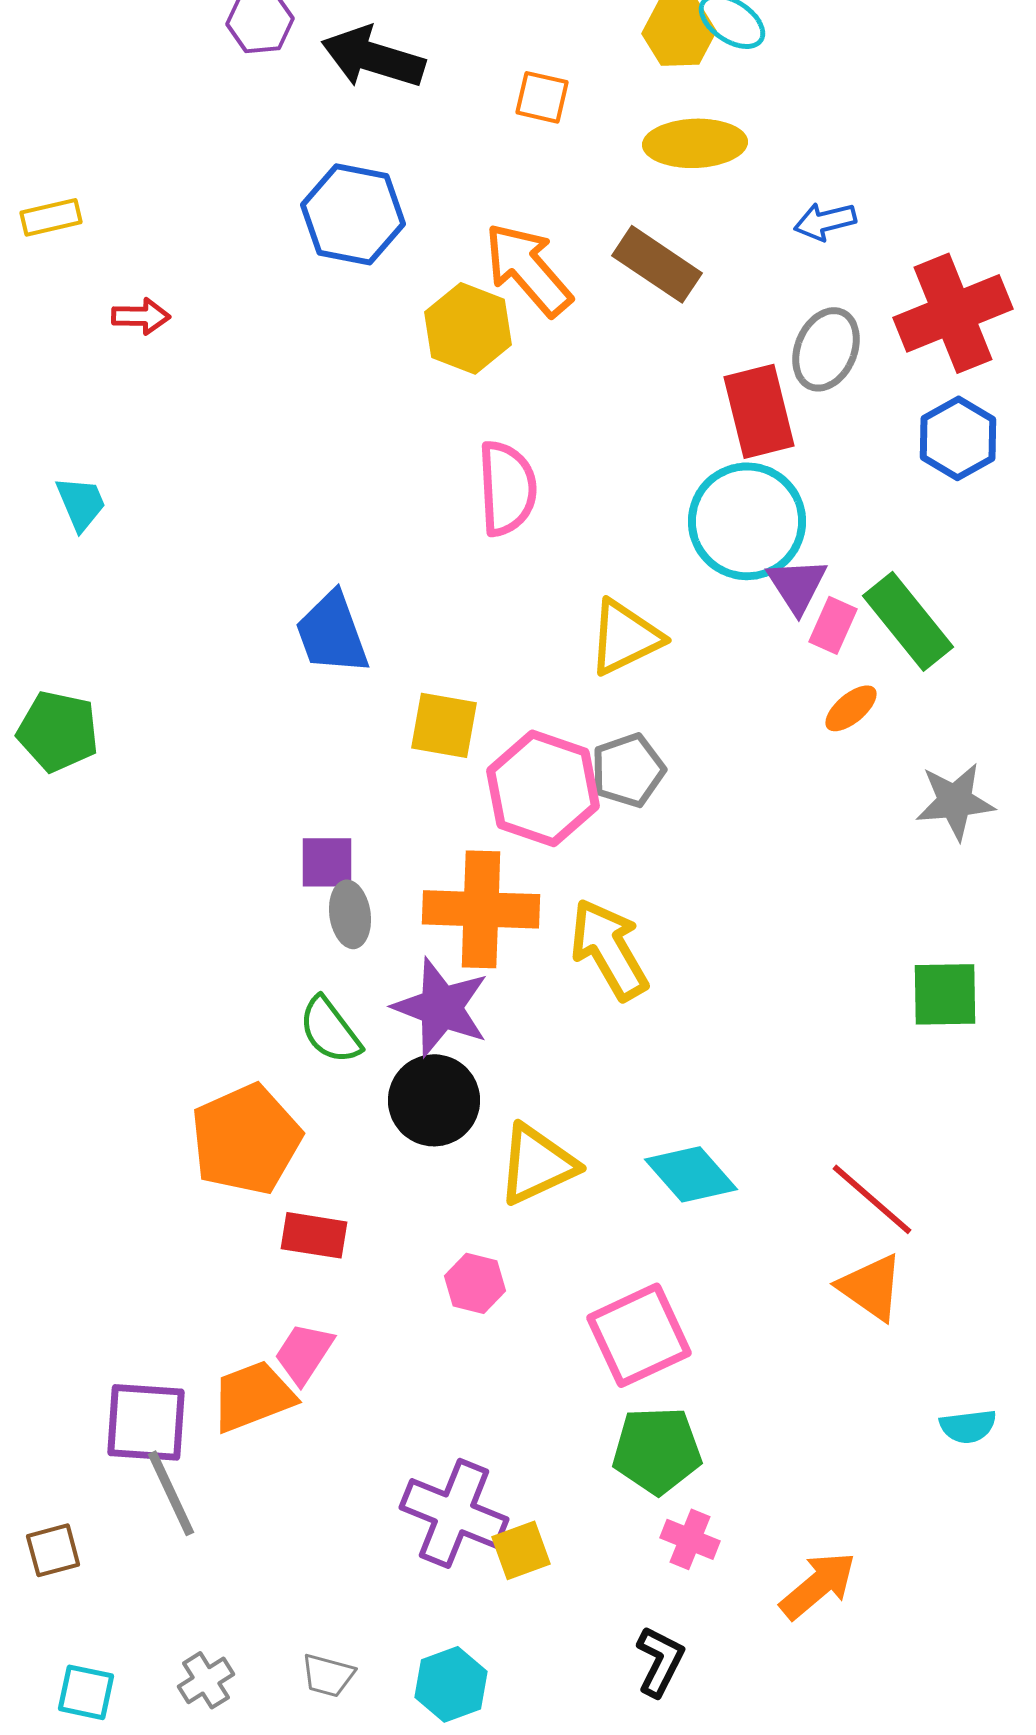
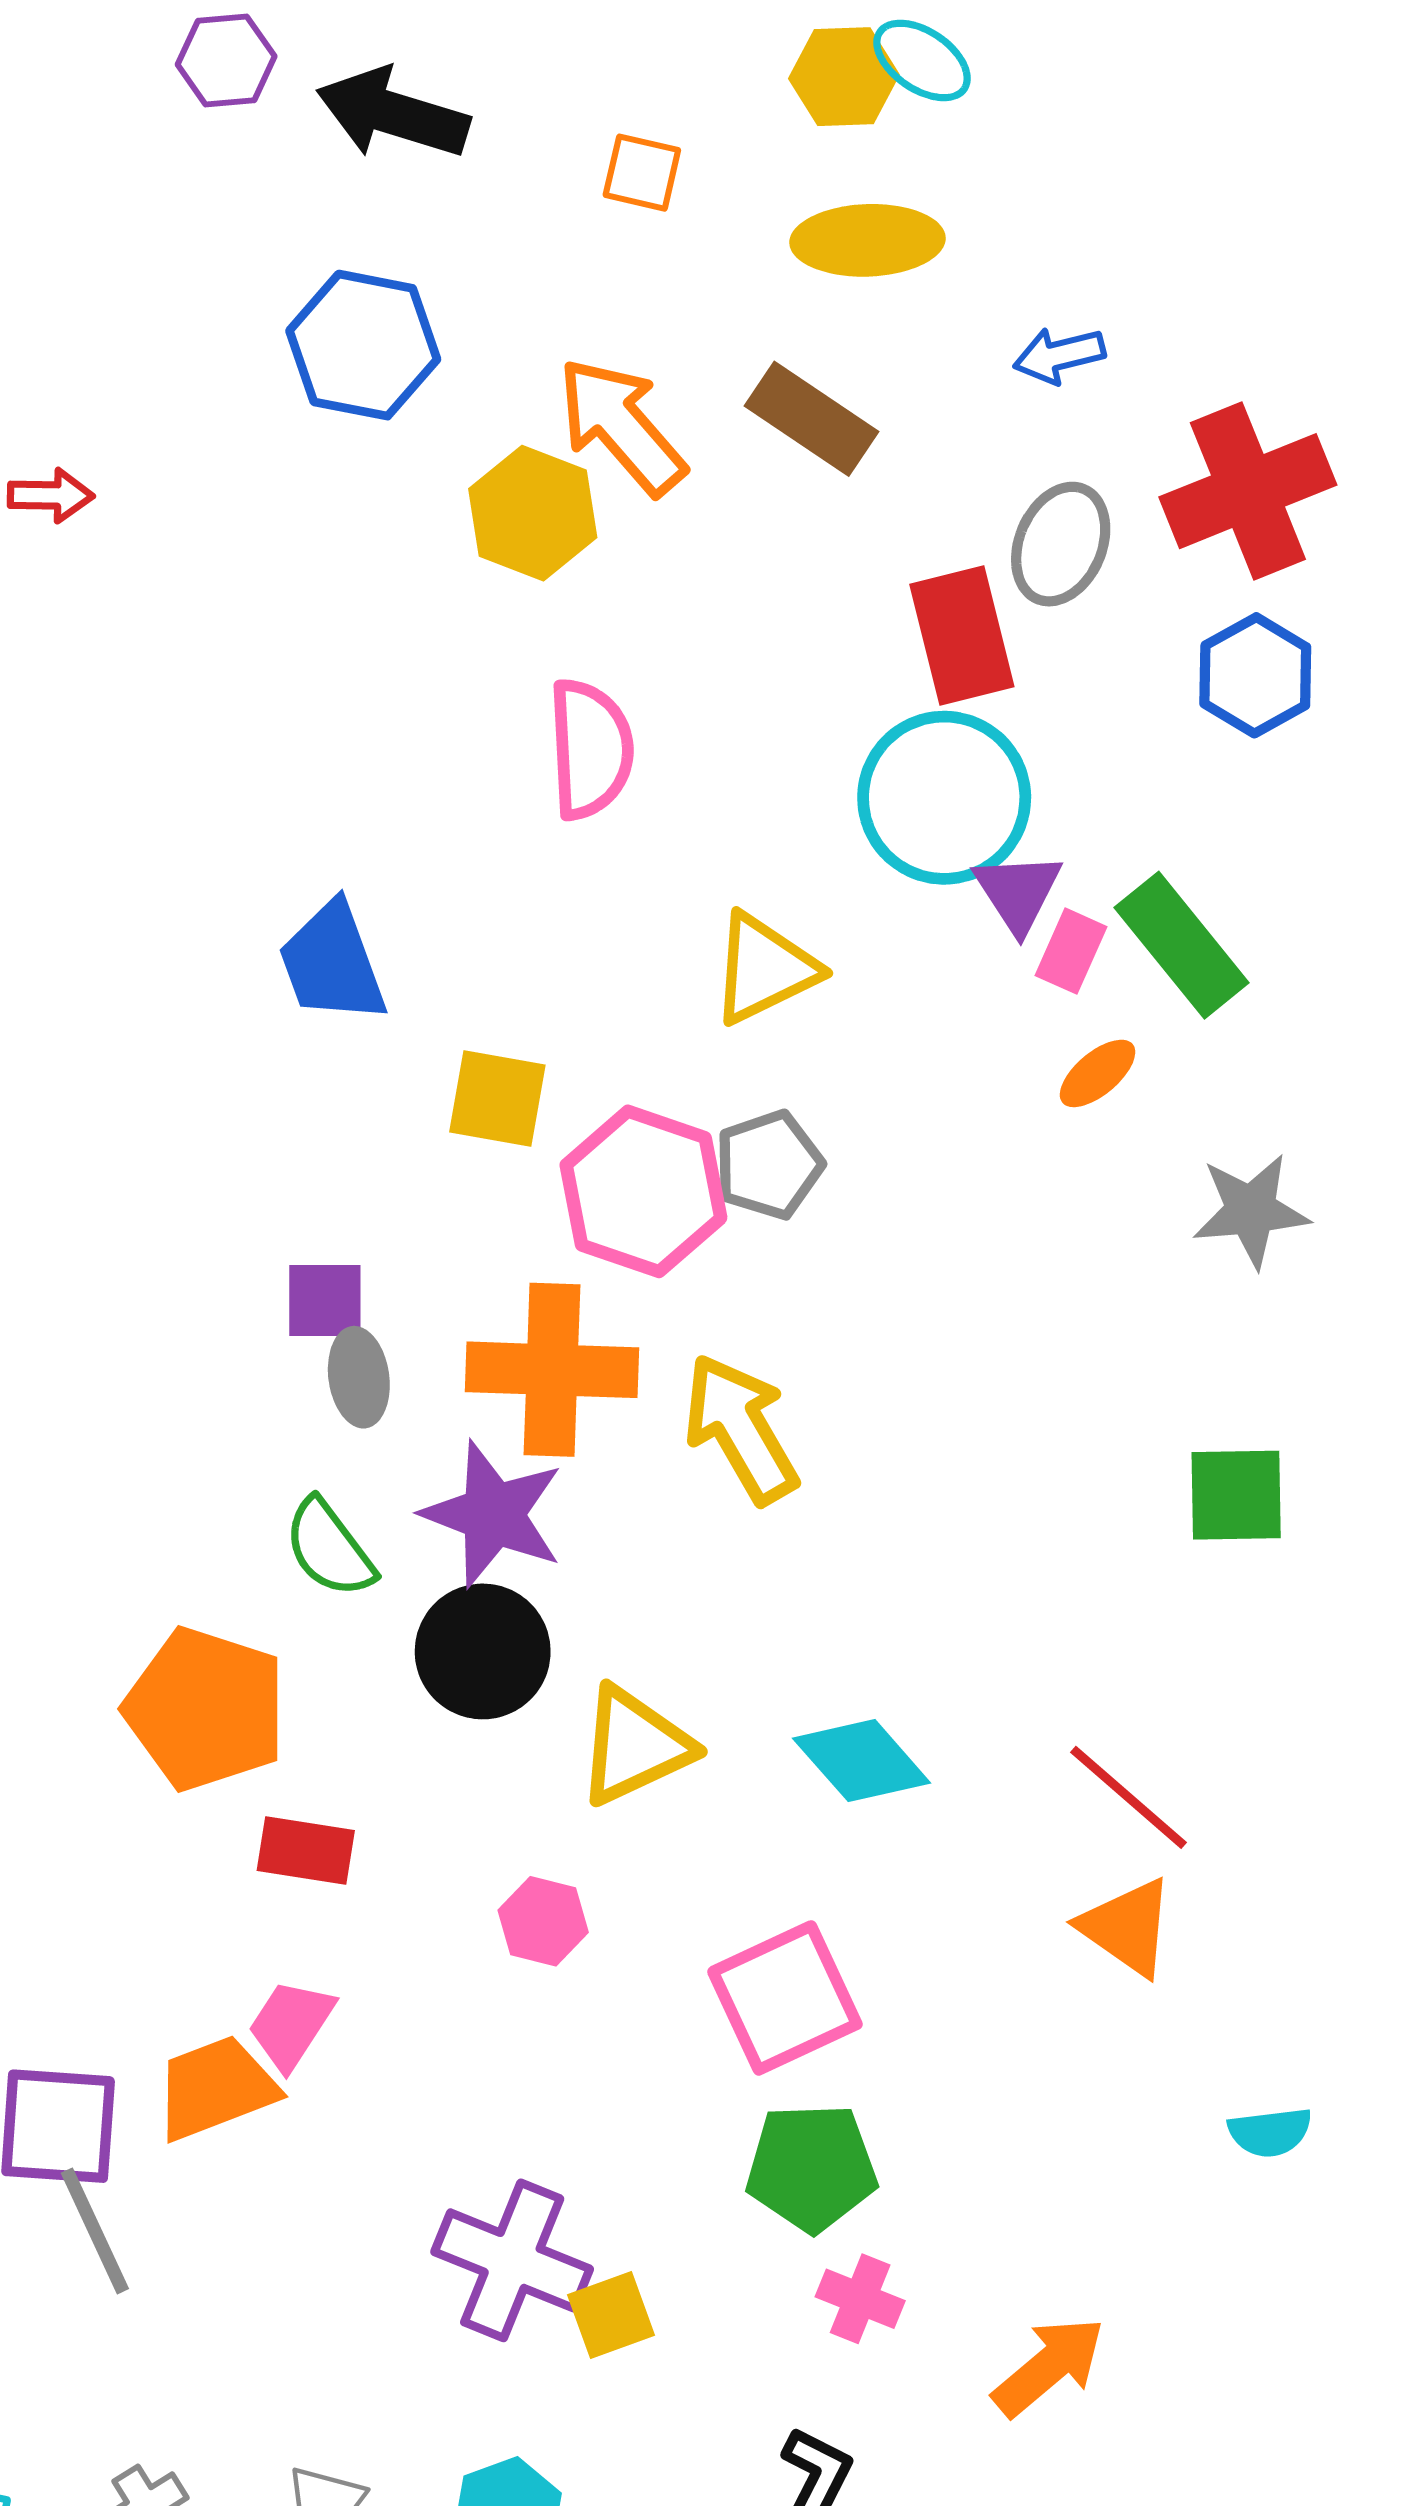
orange pentagon: (246, 1139) -> (205, 1709), turned -30

